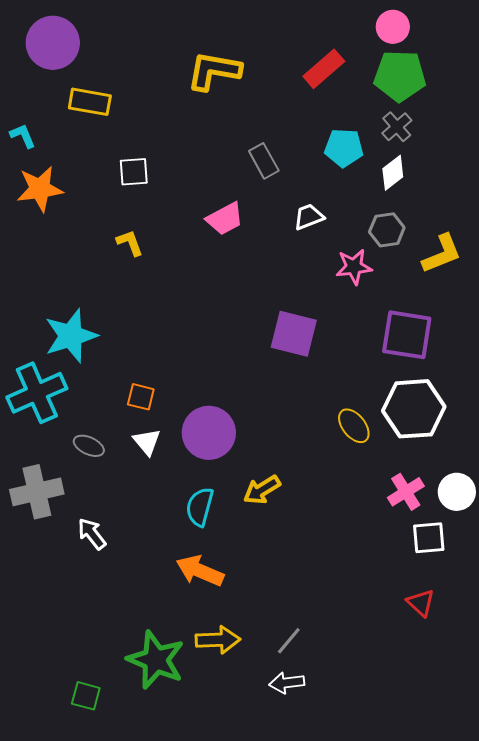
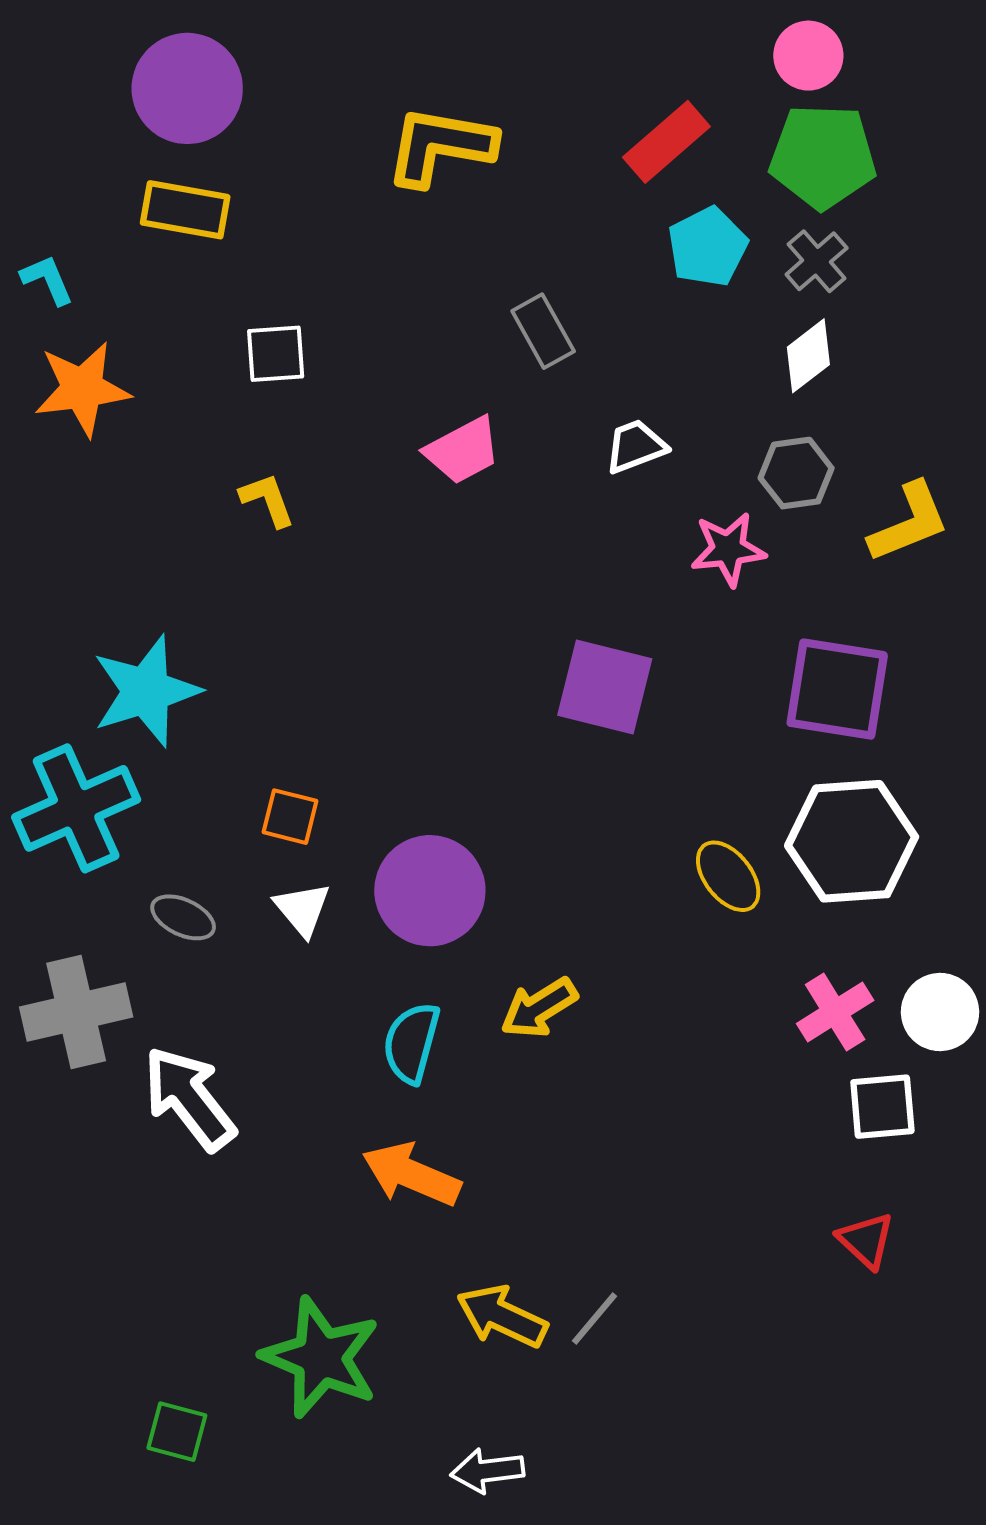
purple circle: (53, 43) -> (187, 88), moved
cyan pentagon: (344, 148) -> (708, 247), moved, turned -30
white arrow: (92, 534) -> (189, 1098), size x1.6
yellow arrow: (218, 640) -> (502, 1316), moved, turned -153
white arrow: (287, 683) -> (487, 1471), moved

